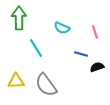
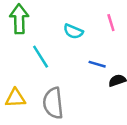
pink line: (95, 32) -> (111, 23), moved
gray semicircle: (46, 85) -> (53, 103), turned 30

